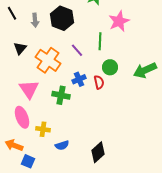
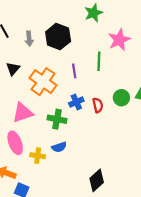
purple line: (77, 50) -> (74, 71), turned 32
green circle: (110, 67) -> (121, 98), moved
pink triangle: (29, 89) -> (23, 113), turned 45
blue semicircle: (62, 145) -> (59, 147), moved

